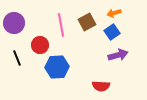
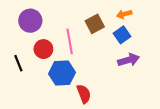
purple circle: (14, 23) -> (30, 21), moved
pink line: (61, 25) -> (70, 41), moved
red semicircle: (101, 86) -> (84, 94), moved, turned -114

